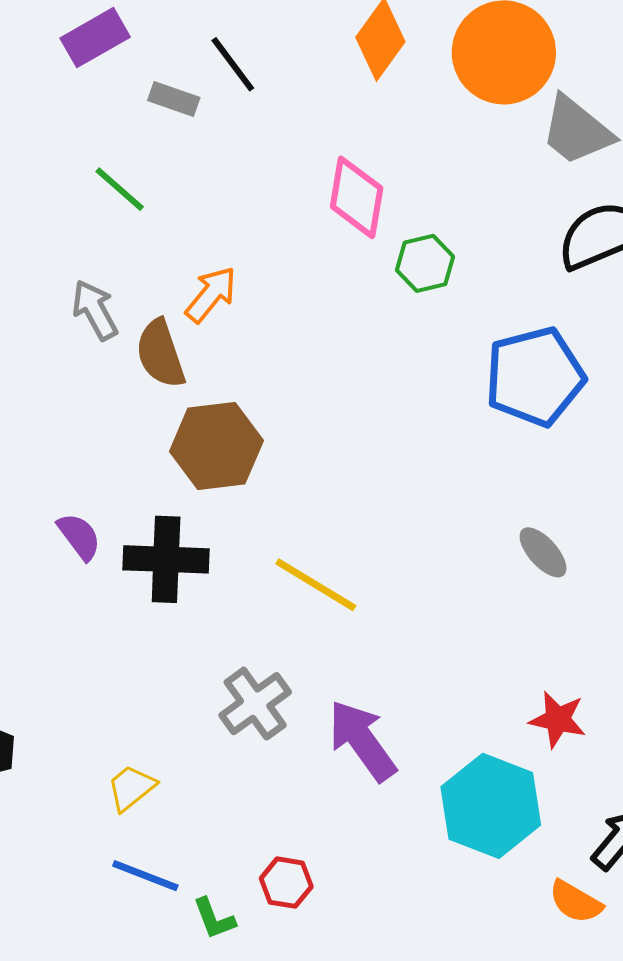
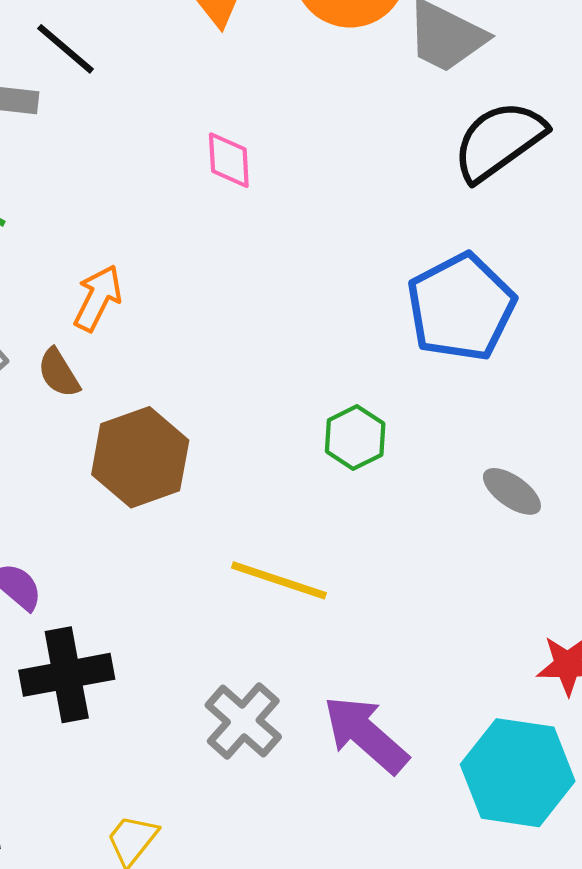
pink diamond: (357, 197) -> (229, 160), size x0.7
green hexagon: (425, 263) -> (355, 437), moved
brown semicircle: (161, 354) -> (59, 373), size x0.7
black cross: (166, 559) -> (67, 675), moved

